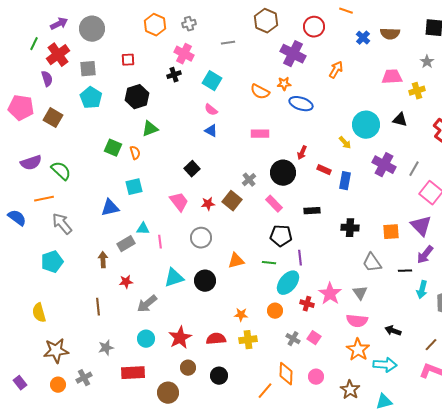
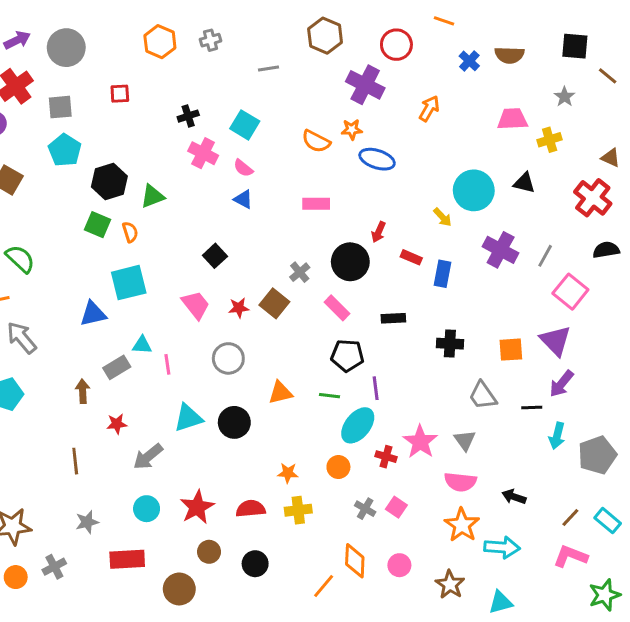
pink cross: (184, 54) -> (203, 153), moved
black hexagon: (137, 97) -> (109, 181), moved
cyan square: (134, 187) -> (129, 283), size x1.4

